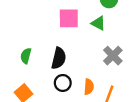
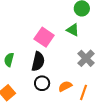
pink square: (69, 18) -> (44, 37), moved, turned 36
orange semicircle: (89, 87) -> (65, 86), turned -120

